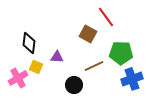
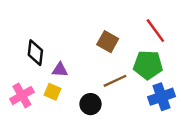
red line: (106, 17) -> (155, 31), moved
purple triangle: (57, 57) -> (60, 70), moved
yellow square: (36, 67) -> (53, 92), moved

